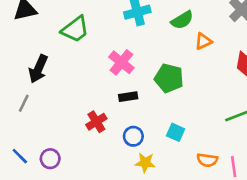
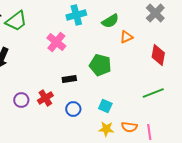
green trapezoid: (75, 29) -> (16, 21), moved
pink cross: (121, 62) -> (56, 42), moved
purple circle: (50, 159) -> (21, 100), moved
yellow star: (145, 163) -> (106, 129), moved

